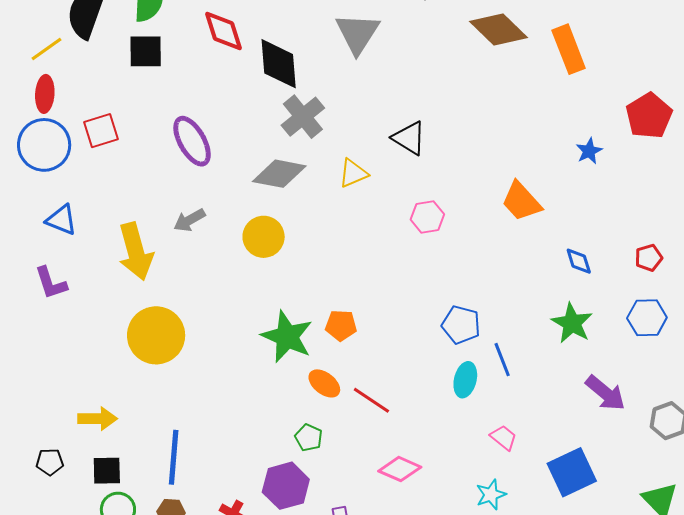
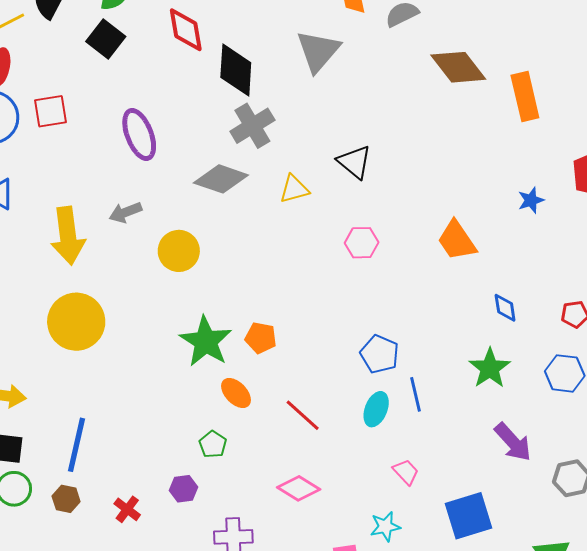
black square: (146, 51) -> (106, 39), turned 30
yellow circle: (264, 237) -> (179, 251), moved
red line: (371, 400) -> (303, 415), moved
purple hexagon: (286, 486) -> (184, 489), size x0.6

